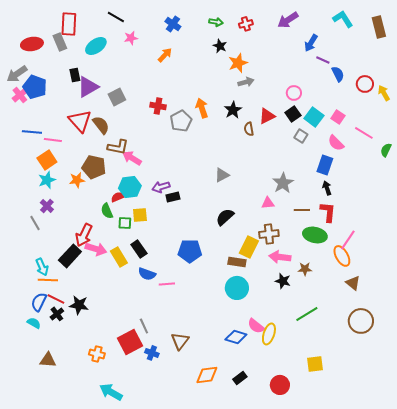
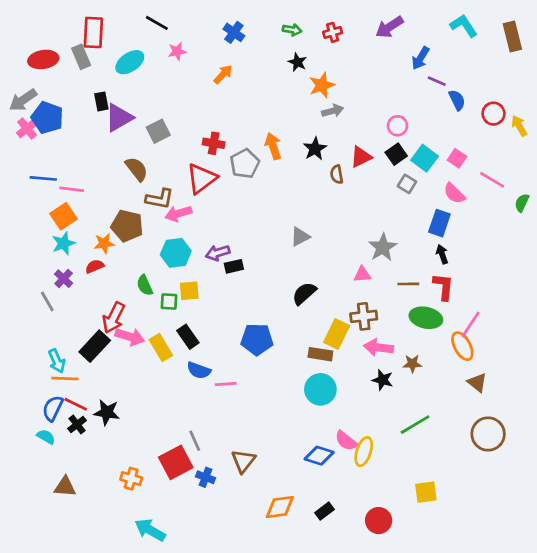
red triangle: (80, 121) -> (201, 178), moved, turned 35
pink arrow: (132, 158) -> (178, 214), turned -48
red semicircle: (118, 197) -> (95, 266), moved

